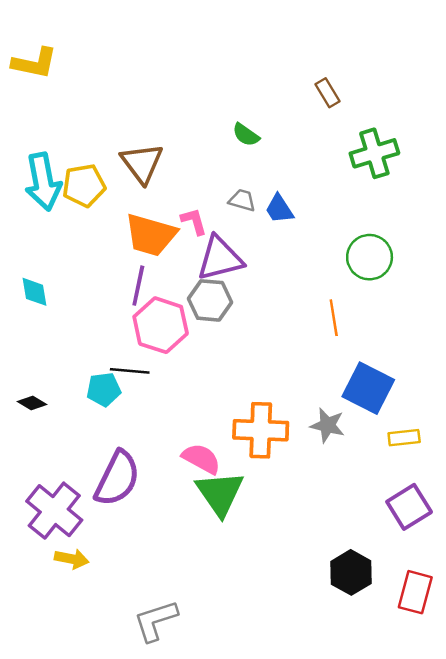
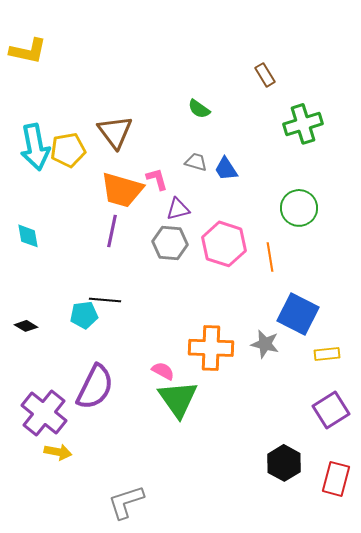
purple triangle: (220, 258) -> (178, 209), size x0.6
pink hexagon: (161, 325) -> (224, 244), moved
pink semicircle: (201, 459) -> (163, 371), size x0.7

